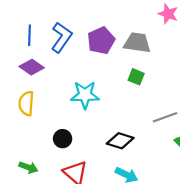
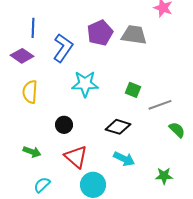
blue L-shape: (61, 37) -> (63, 48), moved
purple diamond: (32, 67) -> (22, 56), moved
green square: (136, 77) -> (133, 90), moved

